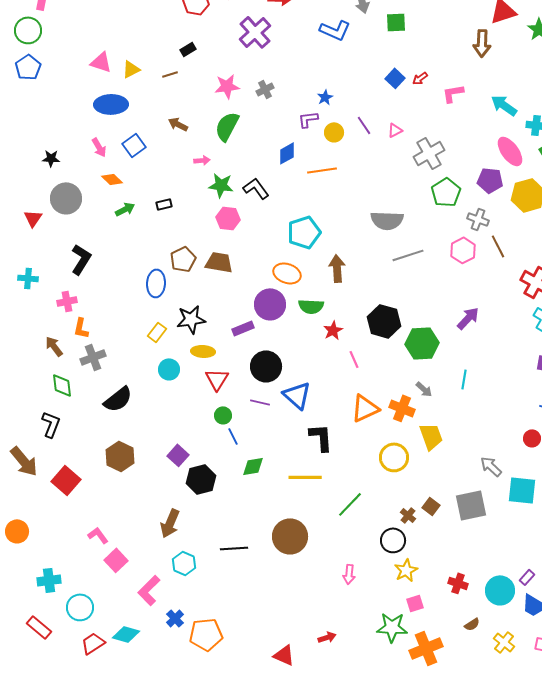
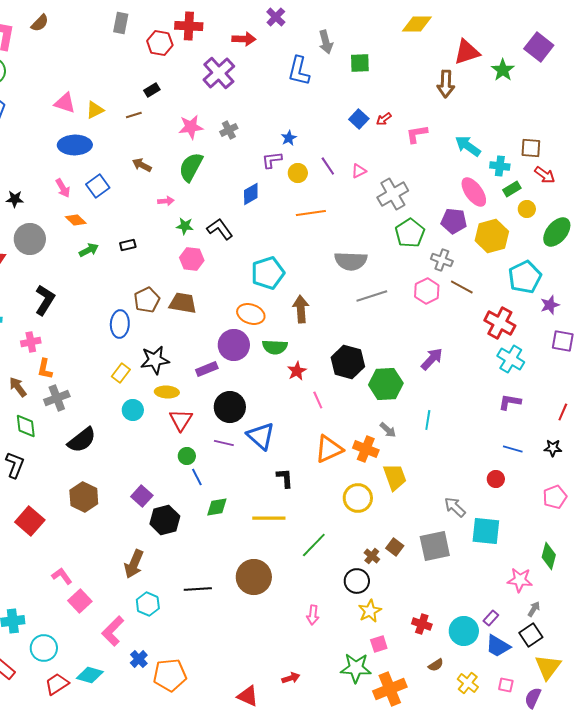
blue L-shape: (335, 30) -> (299, 71), turned 80
orange line: (322, 170) -> (311, 213), moved
green star: (221, 185) -> (185, 226), size x0.7
brown line: (498, 246) -> (462, 287), turned -35
black L-shape: (321, 437) -> (285, 478), size x0.7

